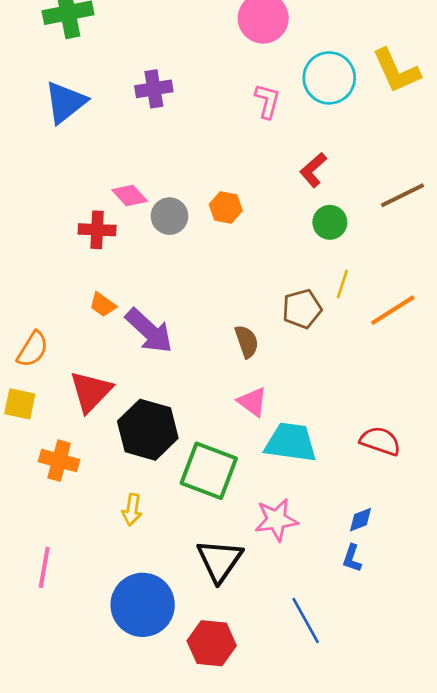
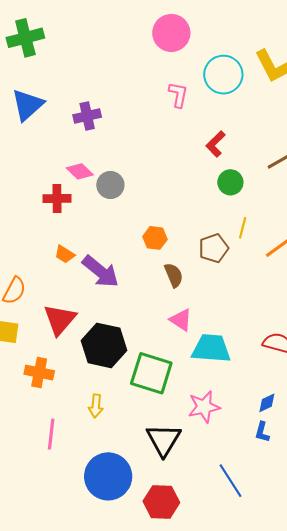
purple cross: (154, 89) -> (87, 116), moved
orange hexagon: (226, 208) -> (155, 238), moved
pink line: (44, 567) -> (51, 434), moved

